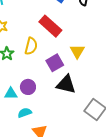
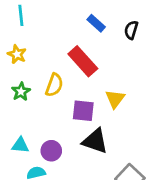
purple square: (55, 63) -> (83, 111), turned 30
purple circle: (28, 87) -> (51, 151), moved

